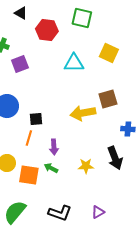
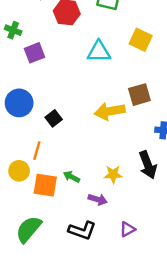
black square: (36, 119) -> (54, 118), turned -32
orange line: (29, 138) -> (37, 151), moved
purple arrow: (54, 147) -> (98, 199), moved, turned -70

